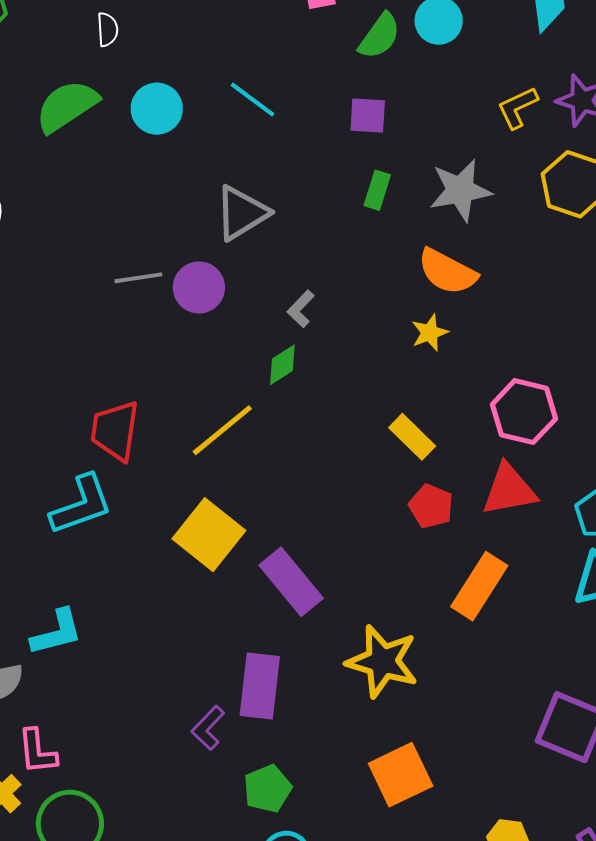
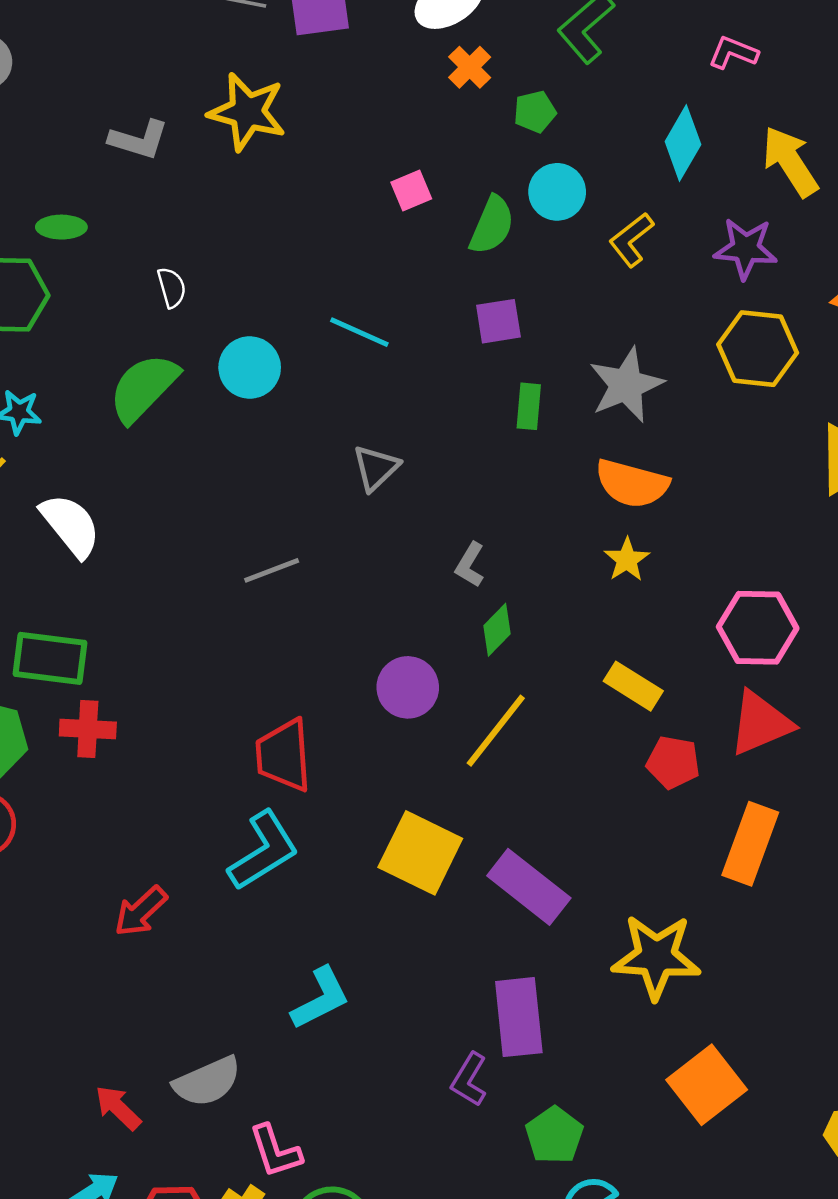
yellow L-shape: (517, 108) -> (631, 240), moved
gray triangle: (242, 213) -> (376, 468), size x0.7
purple circle: (199, 288) -> (408, 687), moved
green diamond: (282, 365) -> (497, 630), moved
yellow line: (222, 430) -> (496, 731), moved
cyan L-shape: (57, 632) -> (321, 998), moved

